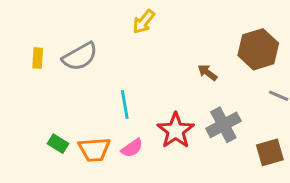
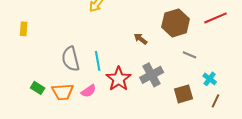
gray semicircle: (80, 57) -> (71, 59), moved, turned 105
cyan line: (125, 104) -> (98, 61), moved

